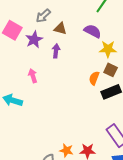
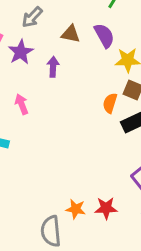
brown triangle: (60, 29) -> (71, 34), moved
purple semicircle: (93, 31) -> (104, 36), turned 36

